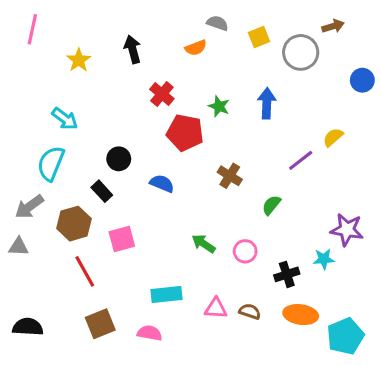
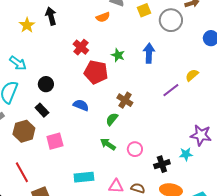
black arrow: (133, 49) -> (51, 16), moved
black circle: (119, 159) -> (46, 84), moved
green semicircle: (271, 205) -> (112, 119), moved
red line: (85, 271) -> (22, 172), moved

